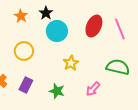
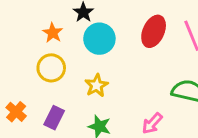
orange star: (21, 16) -> (53, 33), moved
yellow star: (71, 63) -> (97, 85), moved

